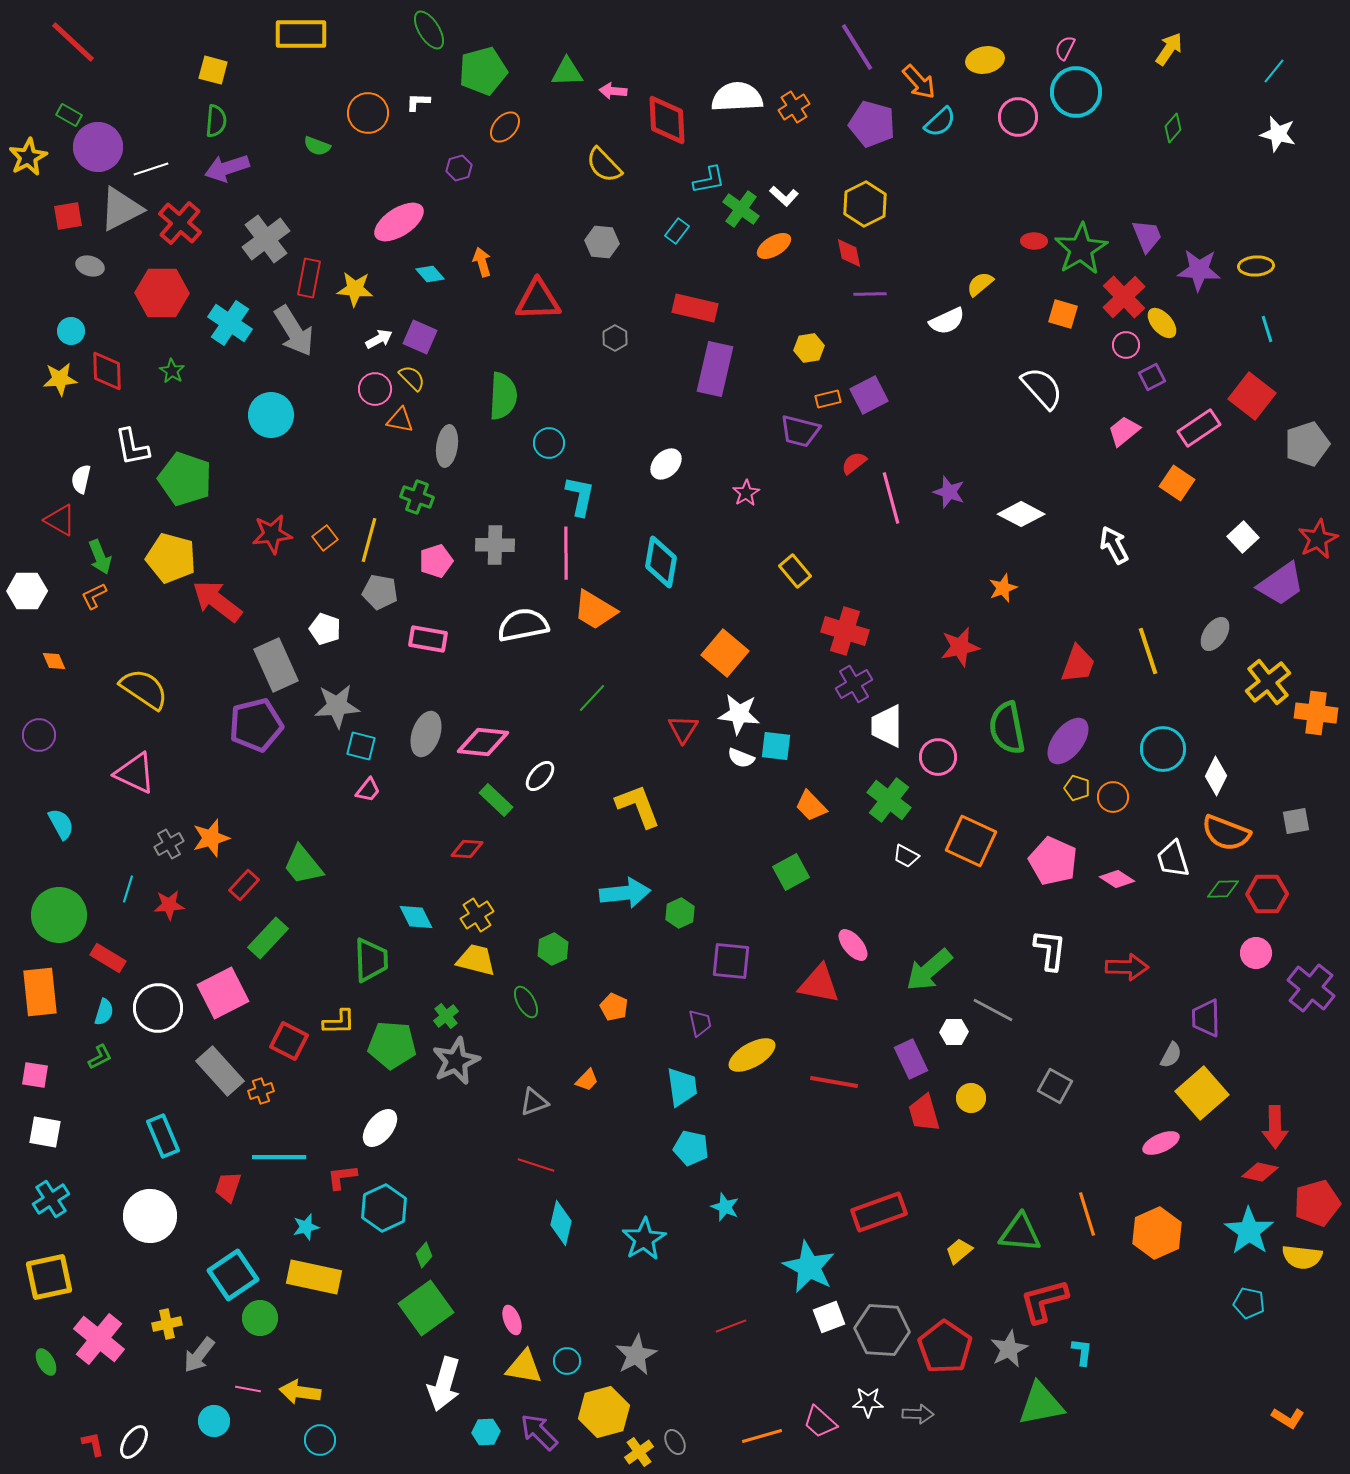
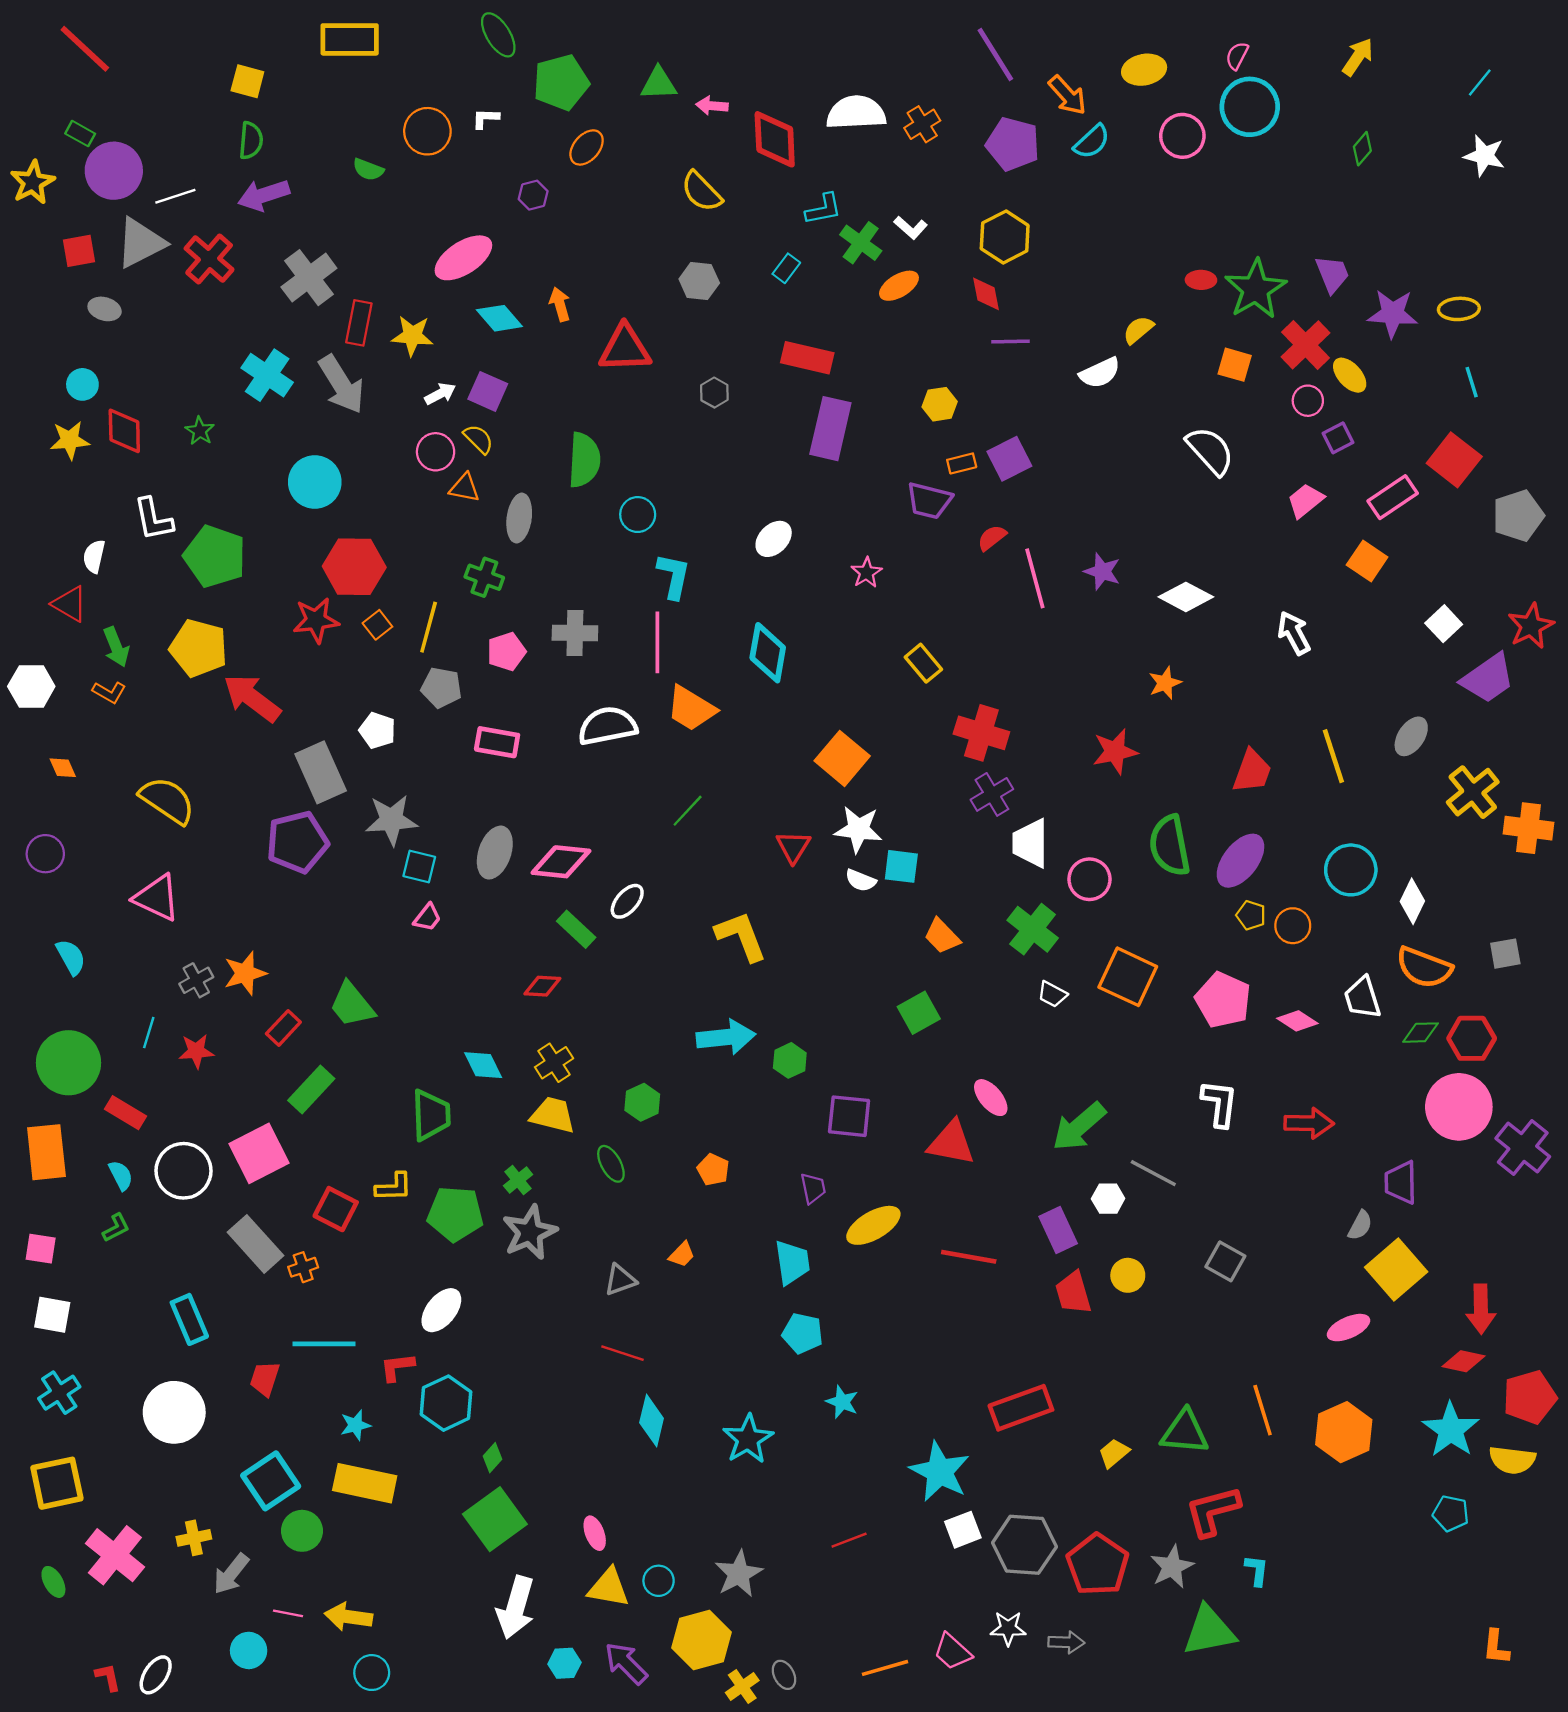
cyan diamond: (430, 274) -> (499, 318), size x1.4
red hexagon: (162, 293) -> (354, 567), moved
orange L-shape: (94, 596) -> (109, 692), turned -124
pink circle: (1256, 953) -> (1459, 1107), size x1.8
cyan semicircle: (104, 1012) -> (121, 1175), turned -44
orange L-shape: (1288, 1418) -> (1496, 1647), turned 64

